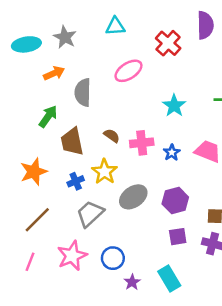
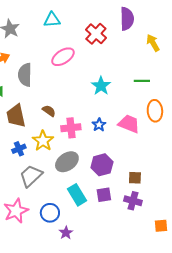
pink cross: (142, 143) -> (71, 128), moved
cyan rectangle: (169, 279) -> (77, 195), moved

